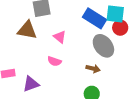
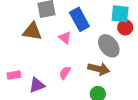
blue rectangle: (94, 18) -> (79, 19), moved, turned 30
pink semicircle: (54, 61) -> (65, 73), moved, turned 104
brown arrow: (93, 69) -> (99, 69), size x1.5

